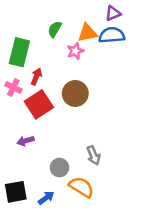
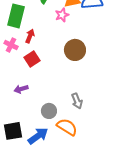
brown circle: (75, 93) -> (75, 50), moved
red square: (39, 104) -> (32, 59), size x0.7
blue arrow: (46, 198) -> (38, 136), size x1.5

